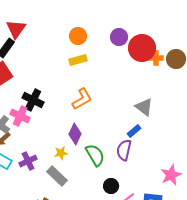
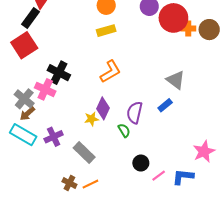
purple semicircle: (124, 150) -> (135, 113), moved
yellow star: (61, 153) -> (91, 119), moved
green semicircle: (95, 155) -> (124, 130), size x0.6

